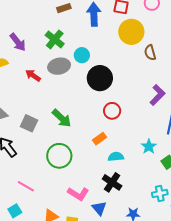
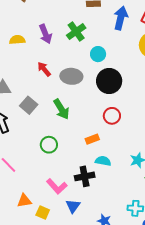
purple arrow: (18, 42) -> (45, 34), moved
gray ellipse: (59, 66) -> (71, 76), moved
red arrow: (33, 75) -> (44, 69), moved
green circle: (59, 156) -> (49, 145), size x0.7
black cross: (112, 182) -> (85, 176), moved, turned 30

